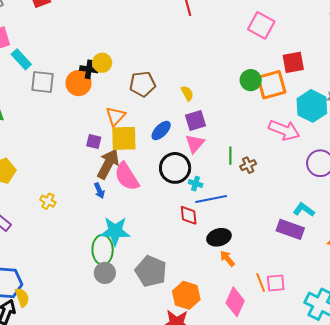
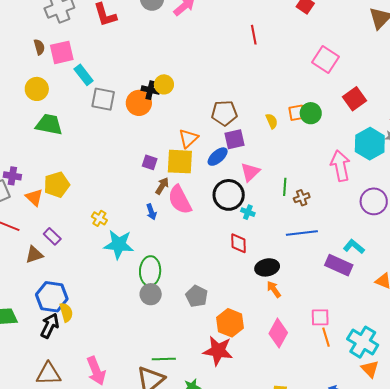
red square: (293, 62) -> (355, 99), turned -30
brown pentagon: (142, 84) -> (224, 113), moved
orange square: (272, 85) -> (297, 113), moved, size x0.6
yellow semicircle: (187, 93) -> (272, 121), moved
orange triangle: (116, 116) -> (188, 138), moved
purple square: (195, 121) -> (235, 139), moved
pink arrow: (284, 130) -> (340, 166), turned -128
brown arrow: (108, 164) -> (162, 186), size x0.6
blue line: (211, 199) -> (302, 233), moved
cyan star: (115, 231) -> (119, 245), moved
gray pentagon: (151, 271) -> (197, 296), size x0.7
orange line: (261, 283) -> (326, 337), moved

